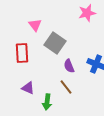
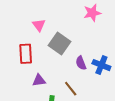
purple semicircle: (69, 66) -> (81, 63), moved
purple triangle: (28, 88) -> (39, 80), moved, turned -32

